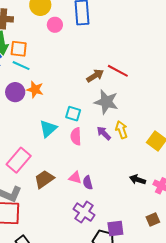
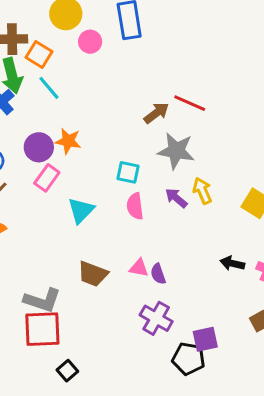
orange square: (19, 49) -> (39, 55), moved, turned 30
cyan line: (21, 66) -> (49, 88), moved, turned 30
cyan triangle: (48, 129) -> (81, 210), moved
pink rectangle: (19, 160) -> (47, 178), moved, size x0.7
brown trapezoid: (44, 179) -> (93, 274), turned -120

